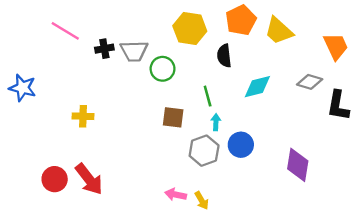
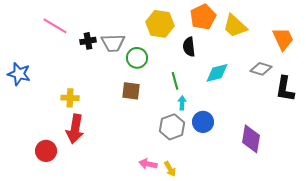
brown square: (173, 117) -> (131, 91), moved
red arrow: (89, 179) -> (75, 129), moved, turned 48

